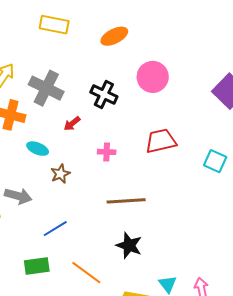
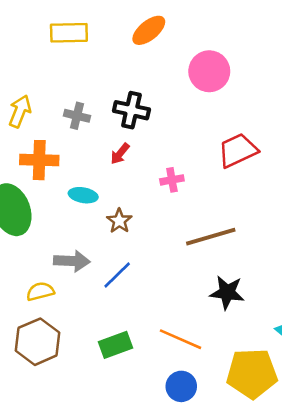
gray cross: (46, 88) -> (77, 116), size x0.6
black cross: (104, 94) -> (131, 110), moved
blue line: (55, 229) -> (117, 275), moved

